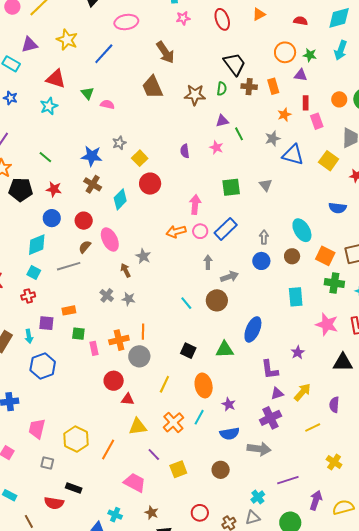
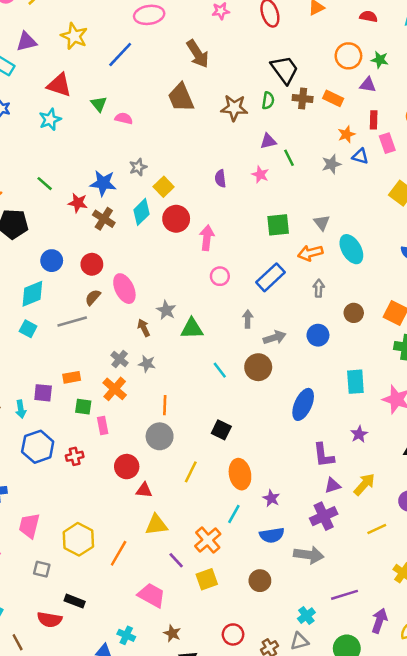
orange rectangle: (273, 86) -> (333, 98), turned -49
blue triangle: (293, 155) -> (360, 156), moved, size x0.6
red star: (54, 189) -> (78, 203), moved
cyan diamond: (120, 199) -> (141, 212), moved
pink arrow: (195, 204) -> (207, 238), moved
cyan ellipse: (302, 230) -> (351, 249), moved
pink circle: (200, 231) -> (220, 276), moved
orange arrow: (176, 232) -> (310, 253), moved
blue circle: (261, 261) -> (318, 335), moved
red cross: (28, 296) -> (75, 456), moved
cyan rectangle: (296, 297) -> (355, 382), moved
orange cross: (119, 340) -> (115, 389), moved, turned -36
green triangle: (225, 350) -> (192, 329), moved
orange cross: (173, 422) -> (208, 540), moved

